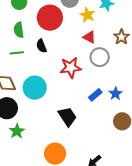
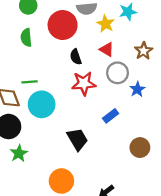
black semicircle: (41, 46) -> (76, 57), moved
green line: (17, 53) -> (30, 82), moved
blue star: (116, 94) -> (137, 89), moved

